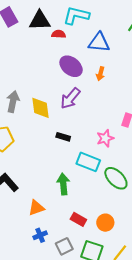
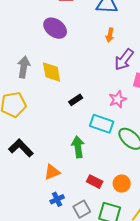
purple ellipse: (71, 66) -> (55, 28), moved
purple arrow: (70, 98) -> (124, 60), moved
black rectangle: (63, 137) -> (76, 100), turned -48

